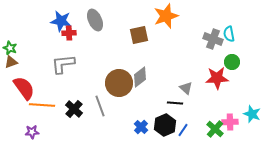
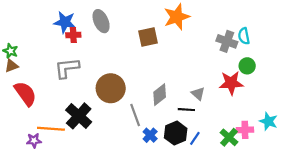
gray diamond: (140, 77) -> (160, 95), moved
brown circle: (119, 83) -> (111, 88), moved
orange line: (42, 105) -> (51, 129), moved
gray line: (100, 106) -> (135, 115), moved
black cross: (74, 109) -> (79, 116), size x1.4

